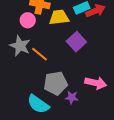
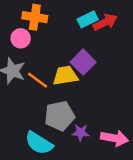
yellow trapezoid: (59, 17) -> (65, 76), moved
pink arrow: (96, 83) -> (115, 138), moved

